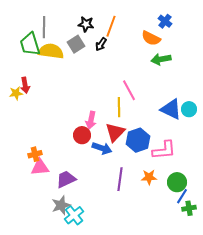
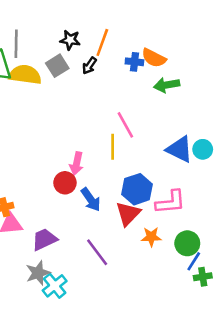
blue cross: (165, 21) -> (134, 62), moved, turned -32
red triangle: (115, 132) -> (128, 214), moved
blue arrow: (102, 148) -> (91, 200), turned 36
purple line: (120, 179) -> (97, 252), moved, turned -45

